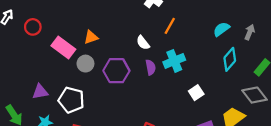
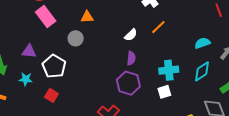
white semicircle: (143, 43) -> (131, 35), turned -112
pink rectangle: (63, 47) -> (46, 16), moved
cyan cross: (174, 61) -> (169, 70), moved
purple hexagon: (116, 71) -> (128, 83), moved

